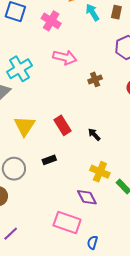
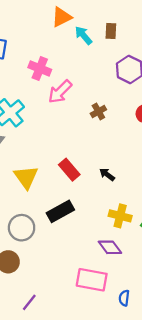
pink cross: (51, 21) -> (40, 69), moved
pink arrow: (65, 57) -> (60, 92), turned 130
black rectangle: (49, 160) -> (60, 211), size x1.6

